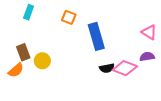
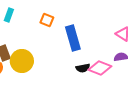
yellow circle: (42, 61) -> (22, 61), size x1.5

